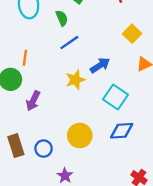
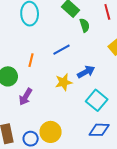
green semicircle: (62, 18) -> (85, 25), moved
orange line: (25, 58) -> (31, 60), moved
yellow circle: (80, 136) -> (51, 132), moved

